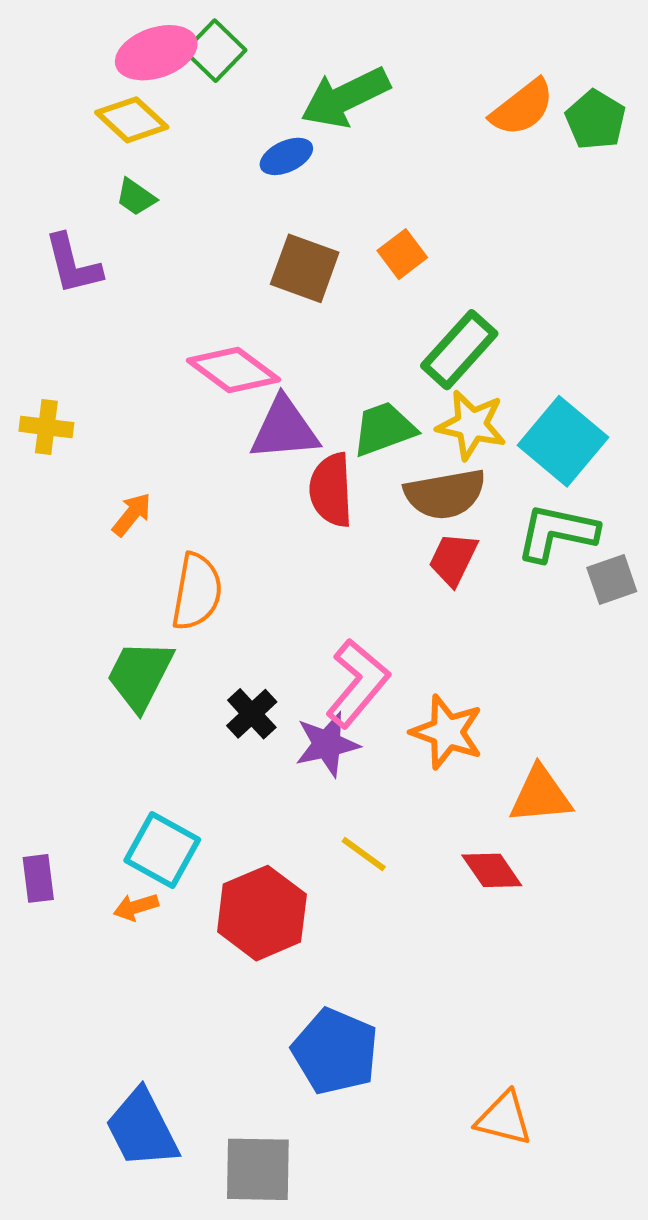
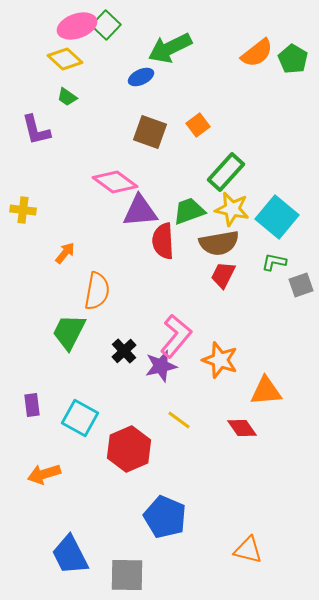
green L-shape: (557, 533) -> (274, 262), size x0.6
purple rectangle: (38, 878) -> (32, 405), moved
orange arrow: (136, 907) -> (44, 474), moved, size x1.5

